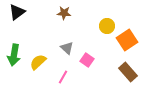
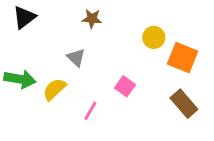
orange square: (127, 40) -> (183, 58), turned -35
gray triangle: (67, 48) -> (76, 58), moved
green arrow: (14, 55) -> (20, 79), turned -90

